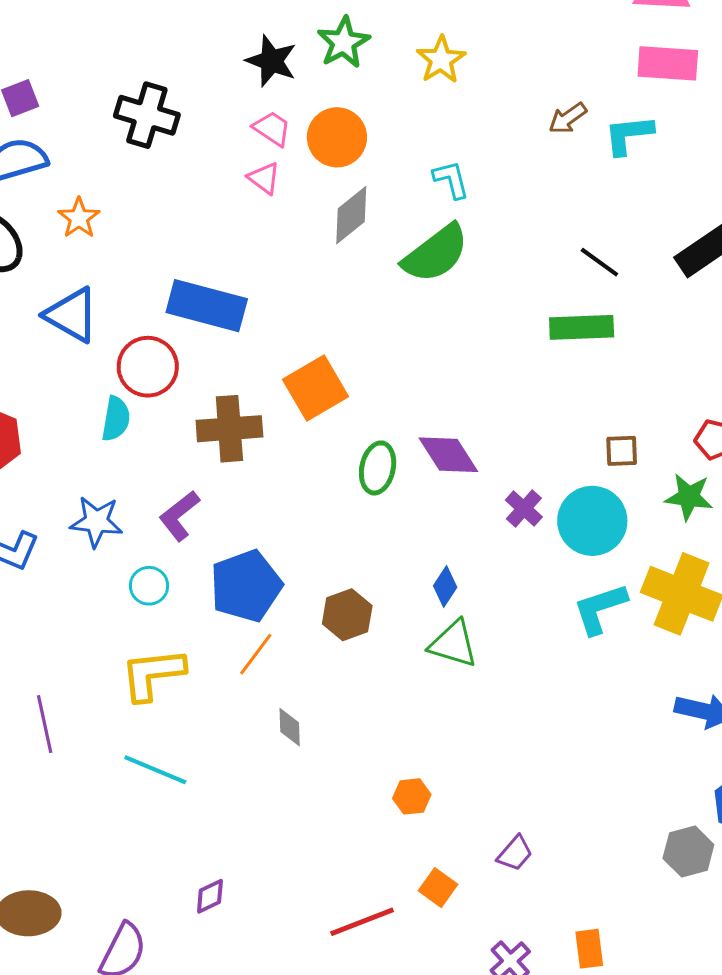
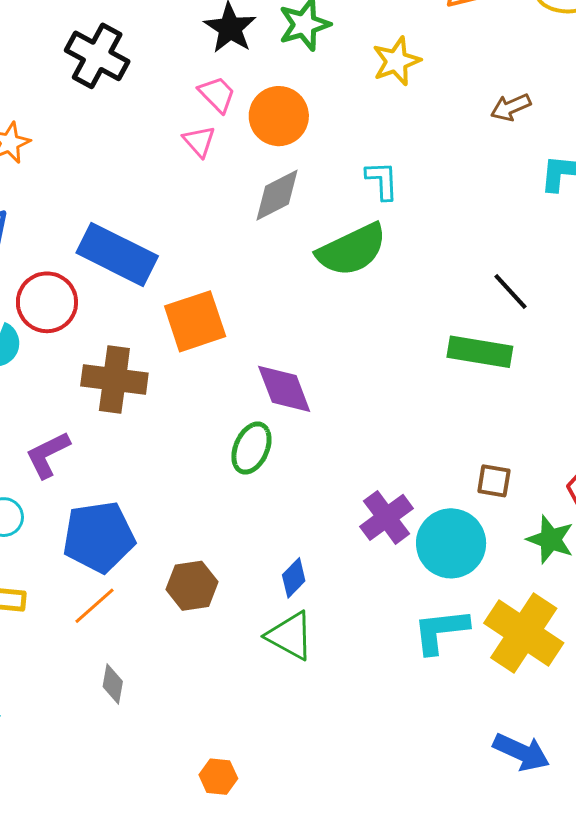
brown arrow: (568, 118) -> (511, 107), moved
orange square: (315, 388) -> (195, 321), moved
purple diamond: (448, 455) -> (284, 389), moved
purple cross: (524, 508) -> (386, 517), size x1.4

